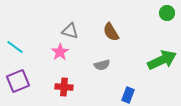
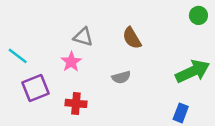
purple square: (18, 81) -> (36, 88), moved
blue rectangle: (128, 95) -> (181, 113), moved

